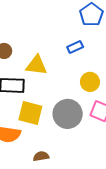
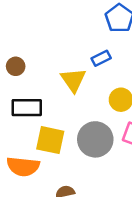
yellow triangle: (36, 65) -> (73, 80), moved, turned 50

